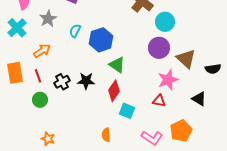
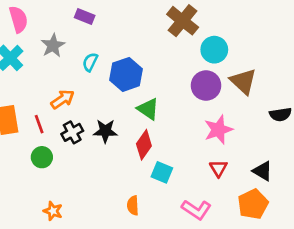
orange arrow: (42, 51) -> (63, 99), moved
brown triangle: (186, 59) -> (243, 81), moved
black triangle: (199, 99) -> (263, 171), moved
red triangle: (159, 101) -> (218, 168), moved, turned 48
orange pentagon: (181, 131) -> (253, 204), moved

